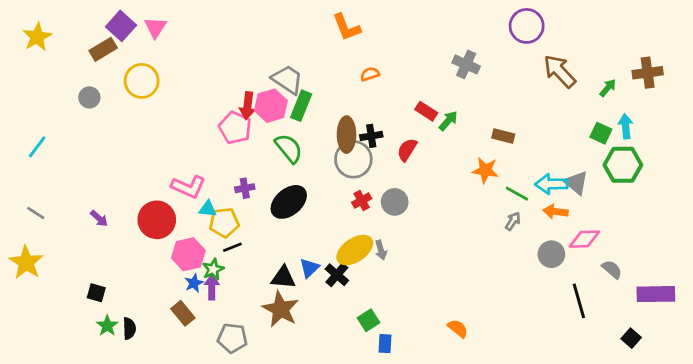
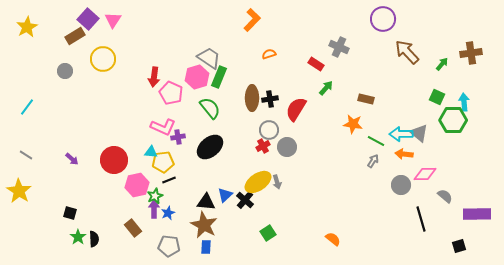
orange L-shape: (346, 27) -> (252, 20), turned -115
red arrow: (248, 106) -> (154, 77), moved
red rectangle: (426, 111) -> (316, 64), moved
cyan arrow: (626, 126) -> (464, 102), moved
red semicircle: (407, 150) -> (296, 109), size x1.4
gray circle: (353, 159) -> (269, 130), moved, size x0.7
pink L-shape: (188, 187) -> (163, 127), moved
blue star: (194, 283) -> (168, 213), moved
black square: (631, 338) -> (459, 246), turned 32
blue rectangle: (385, 344) -> (206, 247), moved

